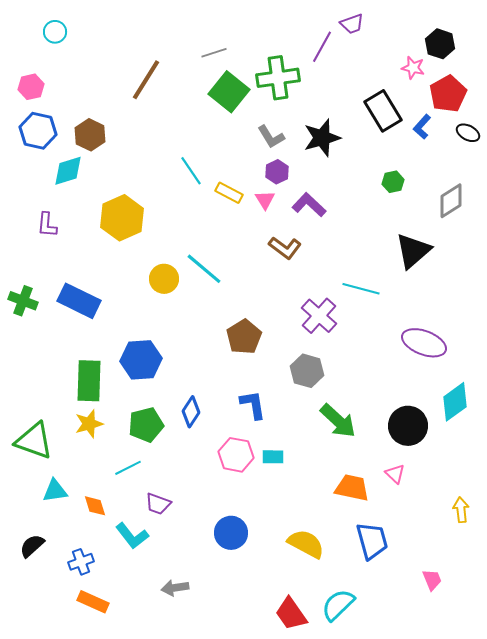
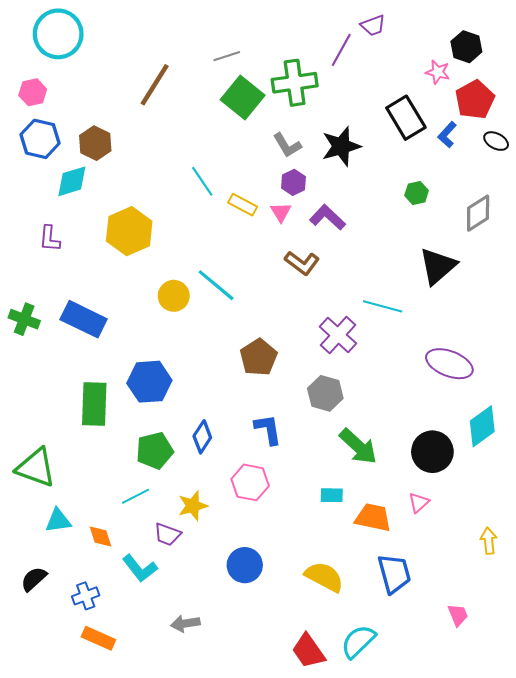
cyan circle: (55, 32) -> (58, 34), size x2.0
yellow star: (89, 424) -> (193, 506), moved
cyan rectangle: (273, 457) -> (332, 495), moved
pink triangle: (395, 474) -> (419, 503), turned 35

